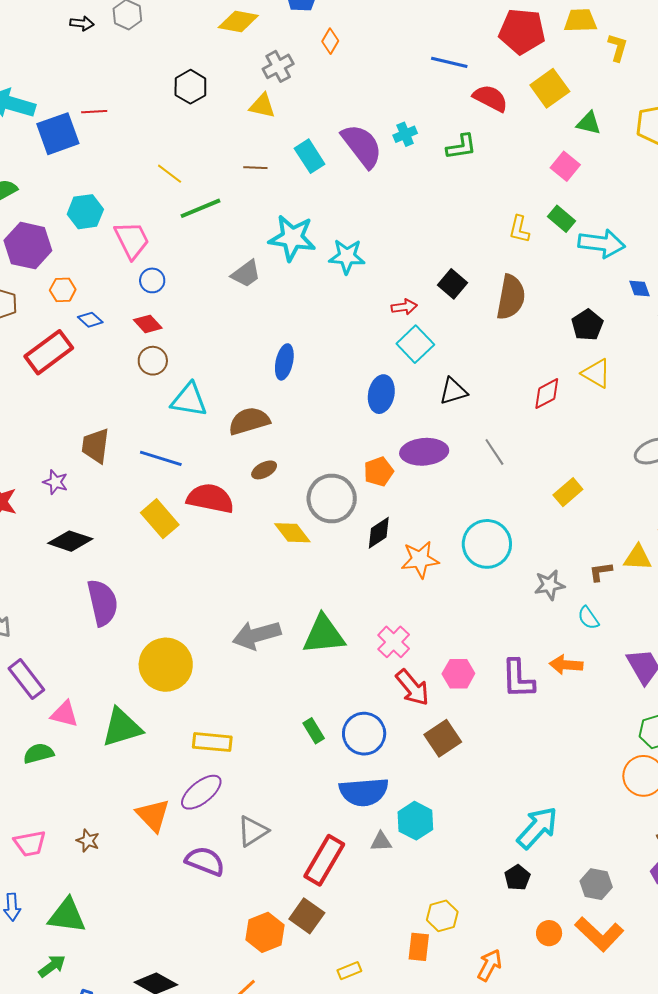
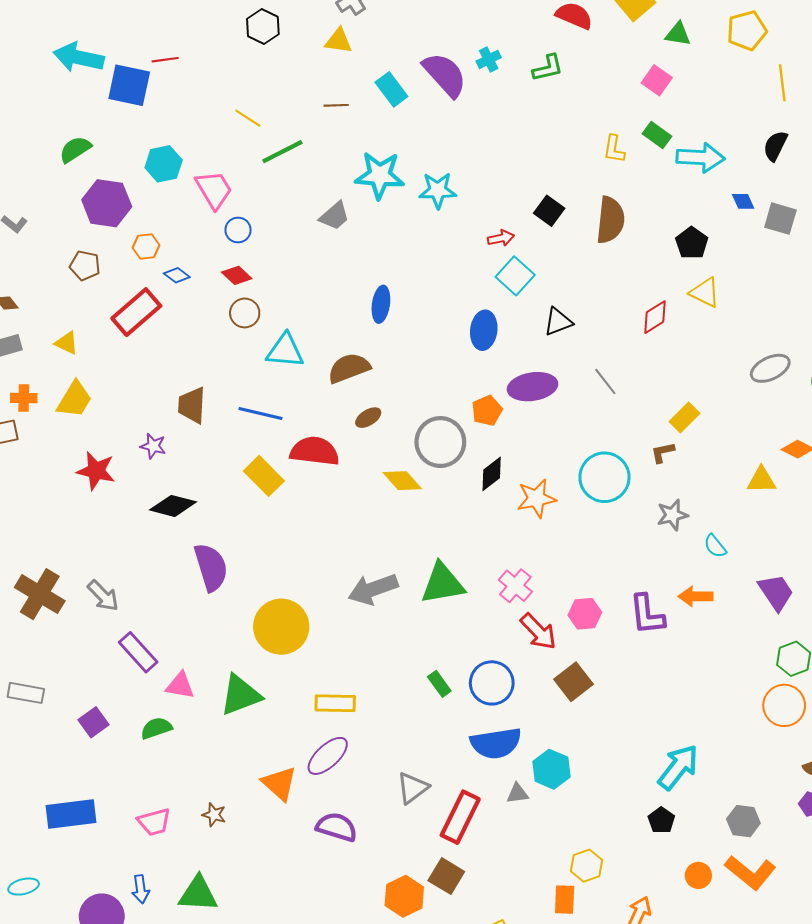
blue square: (58, 134) -> (129, 85), turned 36
brown L-shape: (601, 572) -> (663, 452), moved
gray triangle: (253, 831) -> (413, 788), moved

